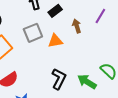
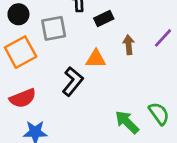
gray square: (33, 33) -> (54, 28), moved
black L-shape: (59, 79) -> (73, 81), moved

